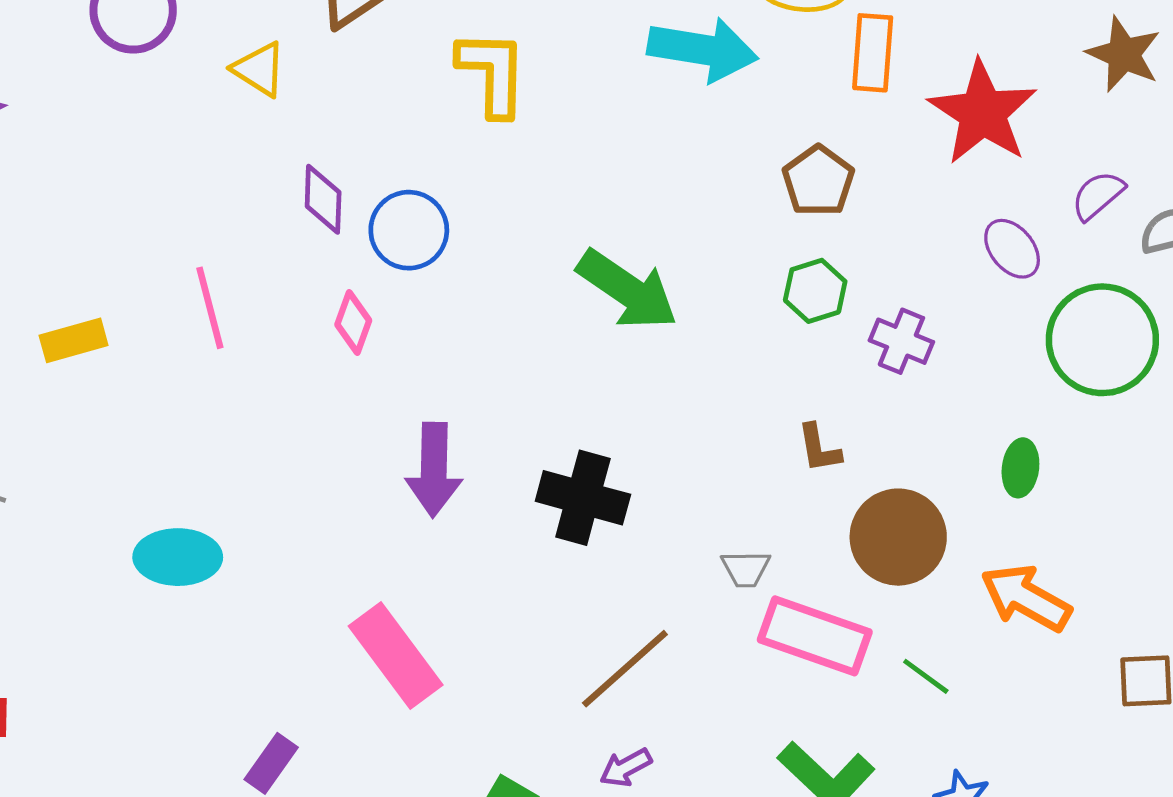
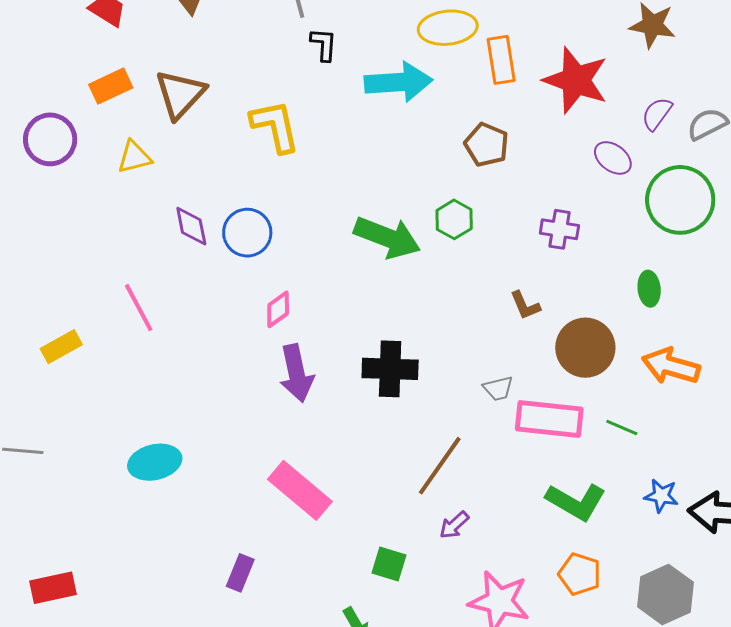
yellow triangle: (259, 69) -> (134, 157), turned -33
green hexagon: (815, 291) -> (454, 219), moved
pink diamond: (353, 323) -> (278, 309), moved, turned 48

